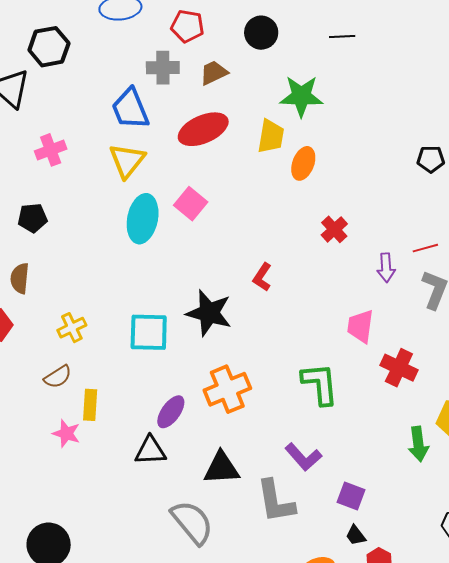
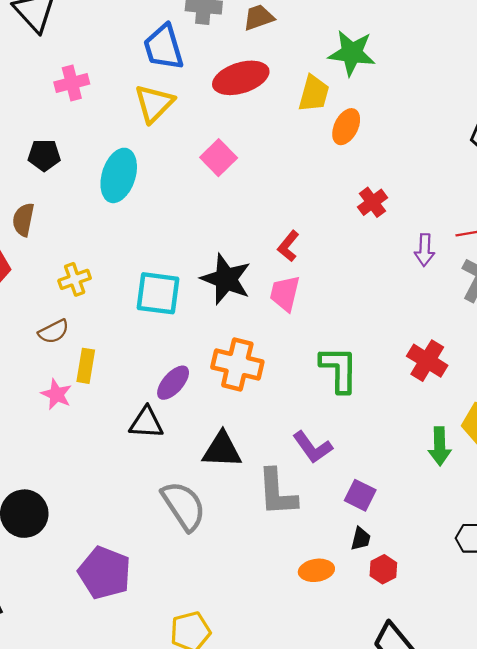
cyan ellipse: (143, 219) -> (119, 175), moved
pink trapezoid: (360, 326) -> (285, 293), moved
orange cross: (227, 389) -> (237, 364), turned 30
black trapezoid: (356, 535) -> (361, 539), turned -135

